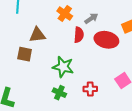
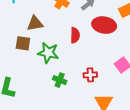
red semicircle: (79, 35) -> (75, 35), moved
green star: (63, 67) -> (48, 53), moved

